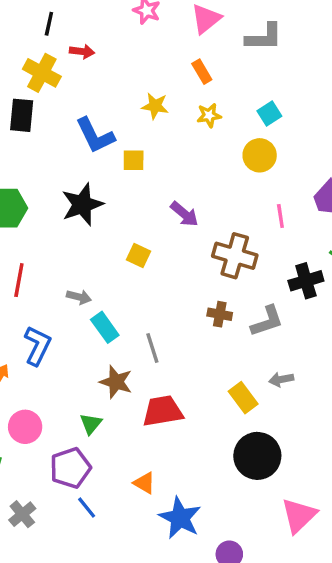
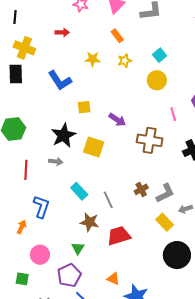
black line: (49, 24) -> (15, 17), moved
red arrow: (82, 51) -> (62, 32), moved
yellow square: (134, 160) -> (84, 107), moved
black star: (82, 204) -> (63, 135), moved
yellow square: (139, 255) -> (94, 147), size x1.5
gray arrow: (79, 297) -> (56, 161), moved
brown cross: (220, 314) -> (141, 189), moved, turned -32
gray L-shape: (267, 321) -> (165, 193), moved

